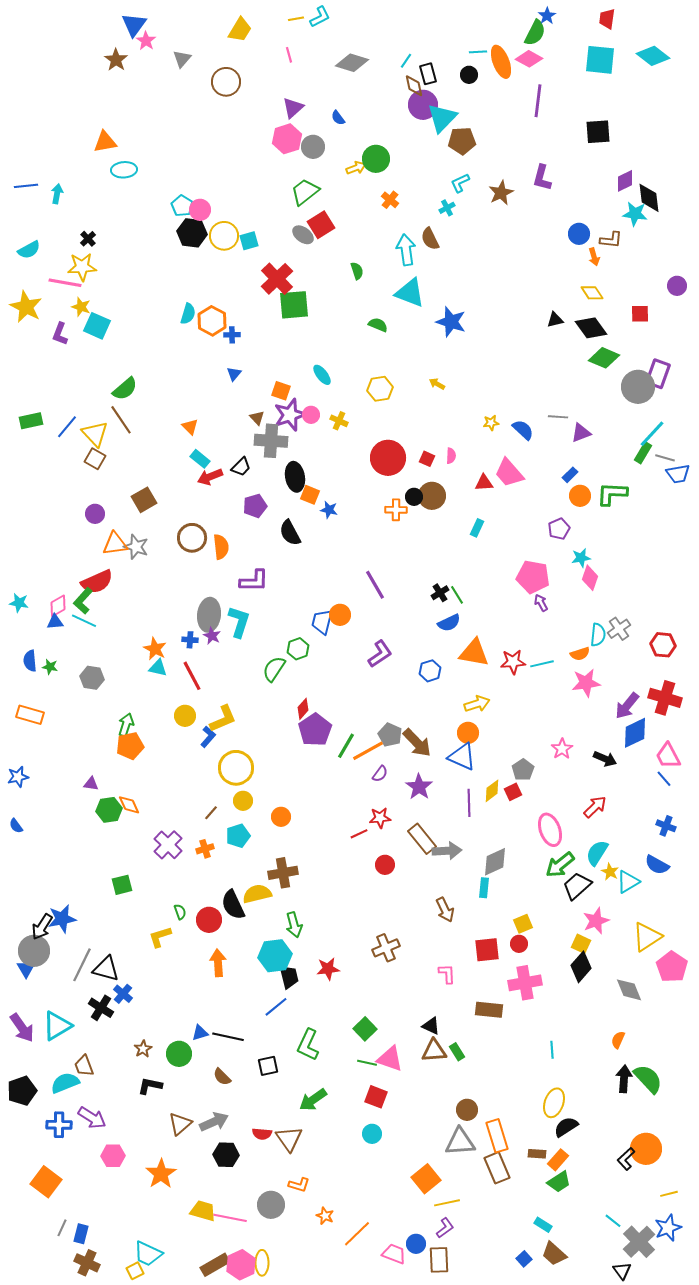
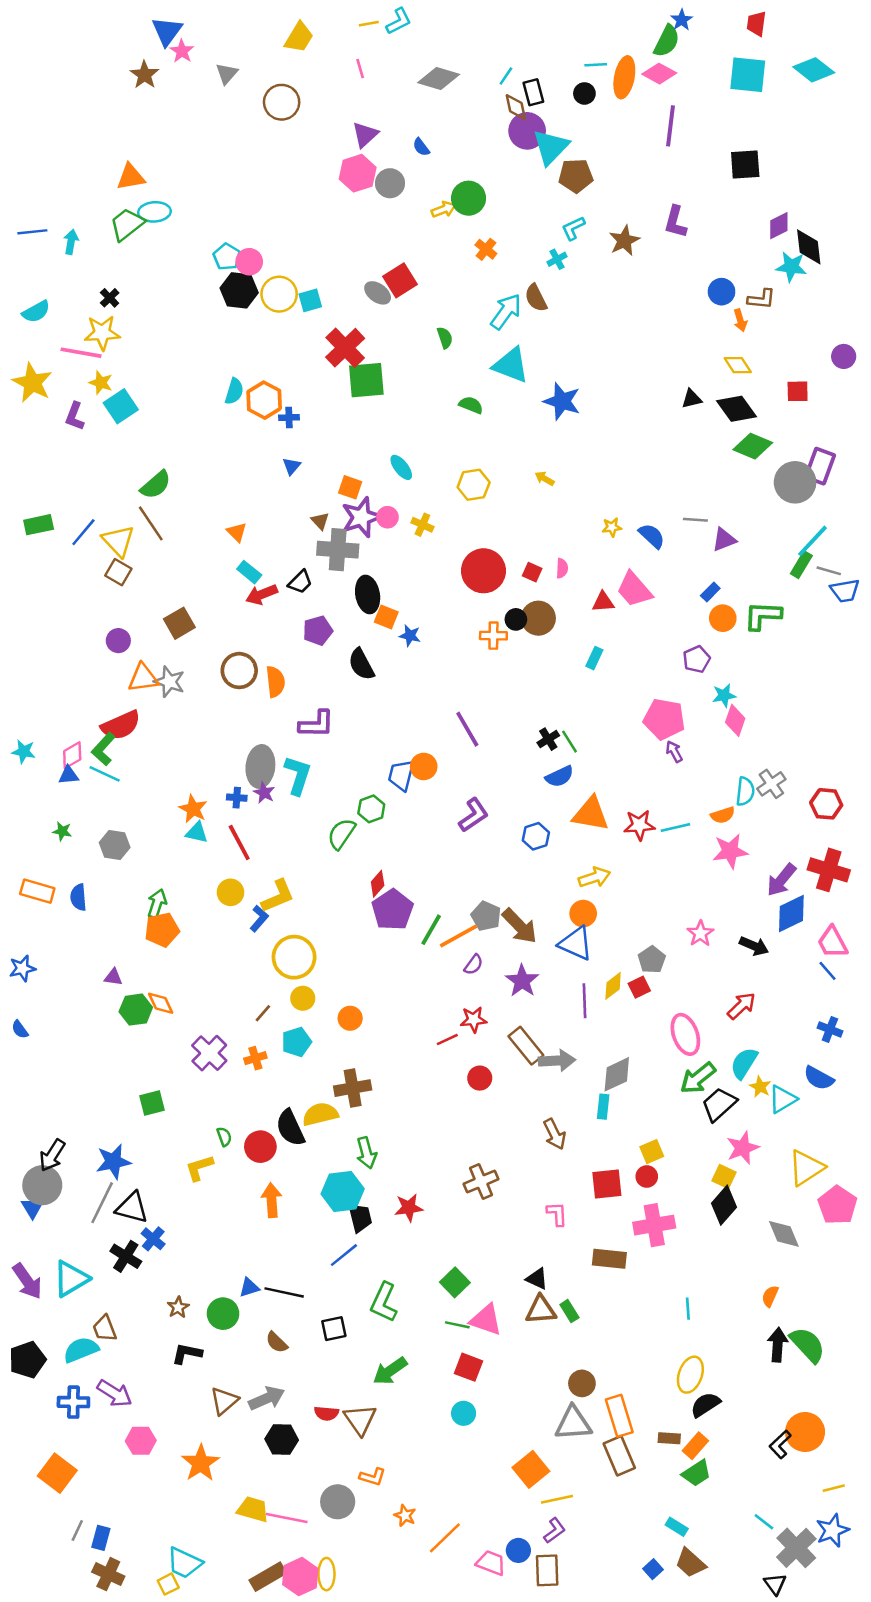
orange ellipse: (501, 62) -> (624, 77), turned 32
green trapezoid: (305, 192) -> (127, 224), moved
cyan arrow: (406, 250) -> (506, 312), turned 44
cyan square: (97, 326) -> (121, 406), turned 32
blue semicircle: (30, 661) -> (78, 897), moved
blue star: (62, 919) -> (113, 1162), moved

